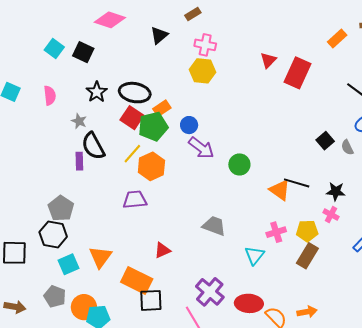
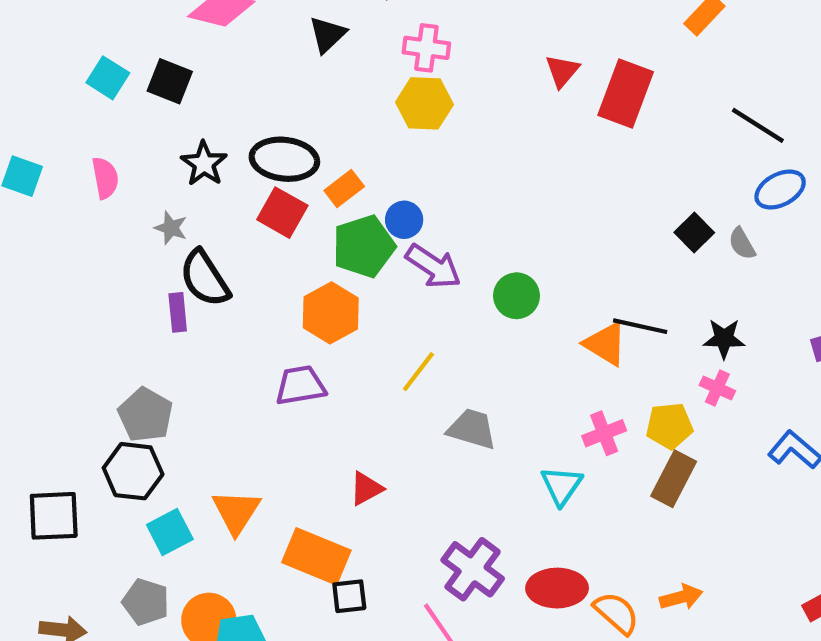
green pentagon: (153, 126) -> (364, 246), moved
yellow line: (132, 154) -> (418, 372), moved
black square: (151, 300) -> (349, 596), size x0.7

